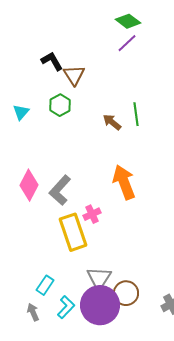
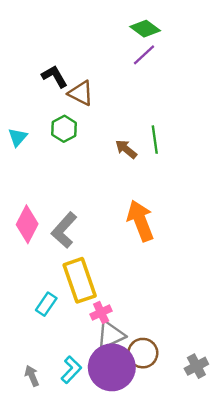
brown triangle: (74, 75) -> (81, 93), turned -30
pink cross: (92, 214) -> (101, 313), moved
gray triangle: (99, 278) -> (111, 335), turned 32
cyan rectangle: (45, 285) -> (46, 304), moved

